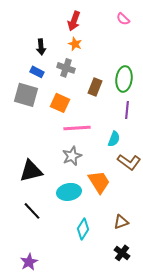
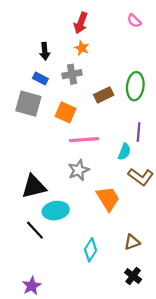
gray cross: (66, 68) -> (72, 74), turned -30
brown rectangle: (95, 87) -> (104, 95), turned 42
purple line: (127, 110) -> (139, 132), moved
cyan ellipse: (69, 192) -> (56, 211), moved

